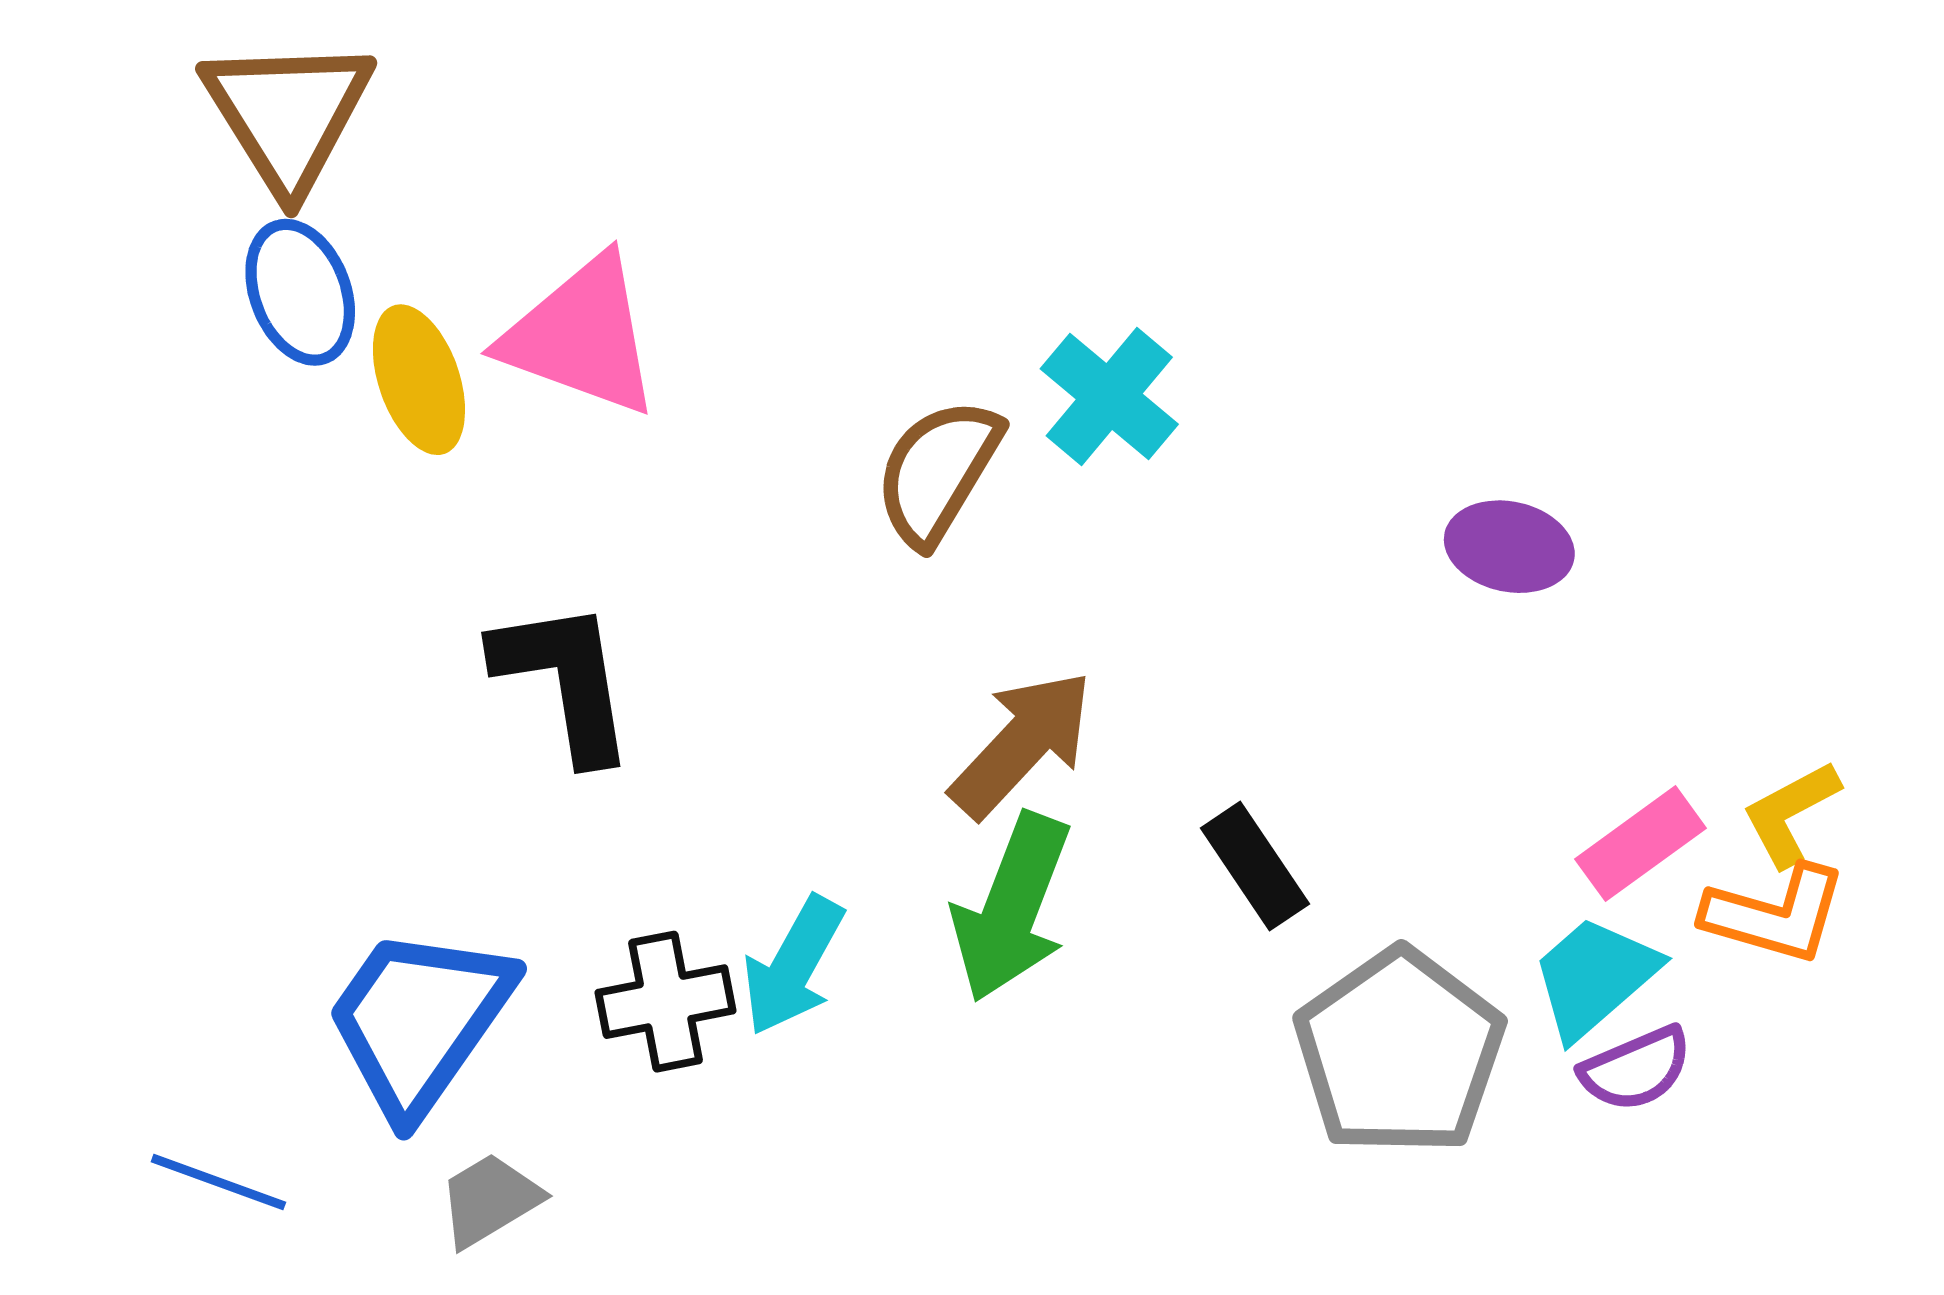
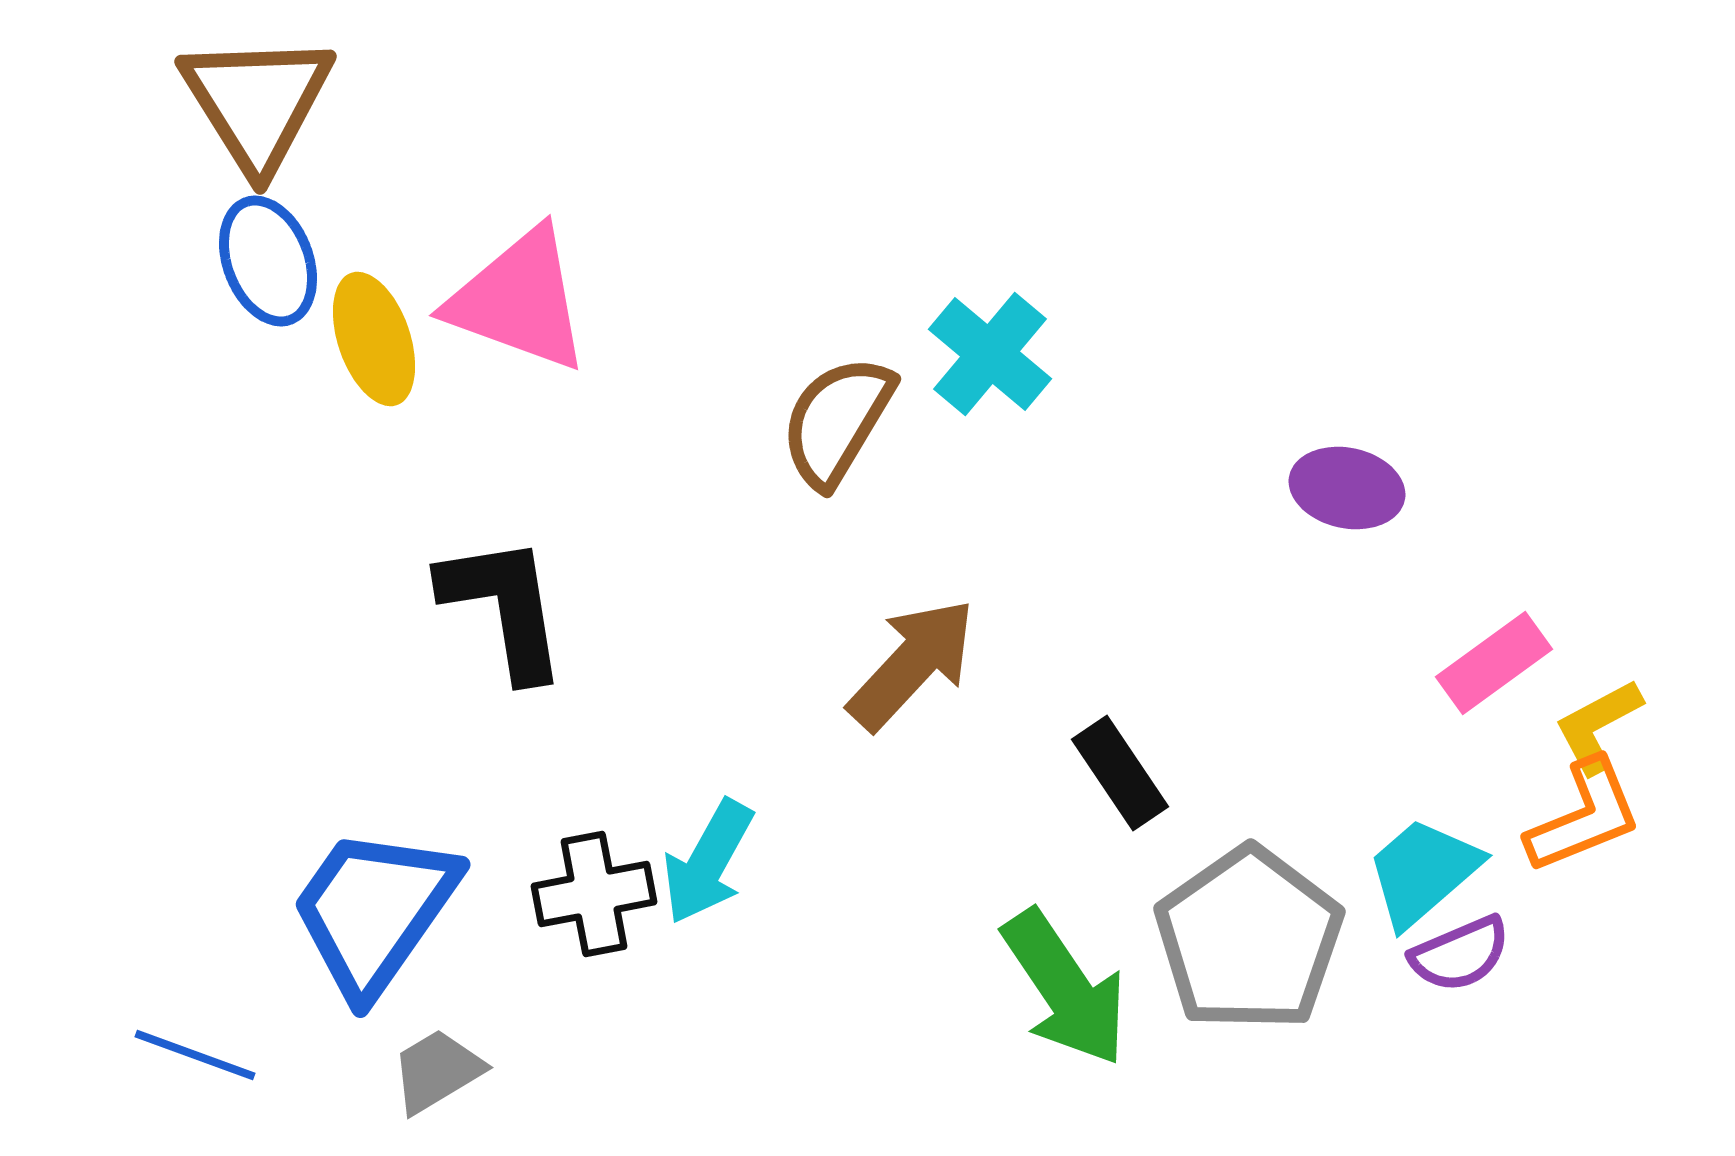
pink rectangle: (1640, 844) -> (1494, 663), moved
green arrow: (1012, 907) -> (1065, 988), moved, turned -55
orange L-shape: (1775, 914) -> (1584, 816), turned -38

